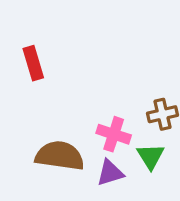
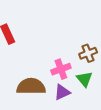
pink cross: (114, 134) -> (61, 69), turned -30

